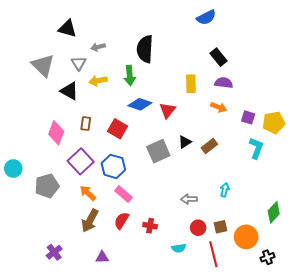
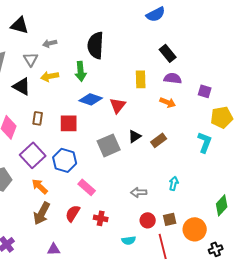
purple square: (248, 117) -> (205, 91), moved
red square: (117, 129) -> (69, 123), turned -30
pink rectangle: (124, 194) -> (87, 187), moved

